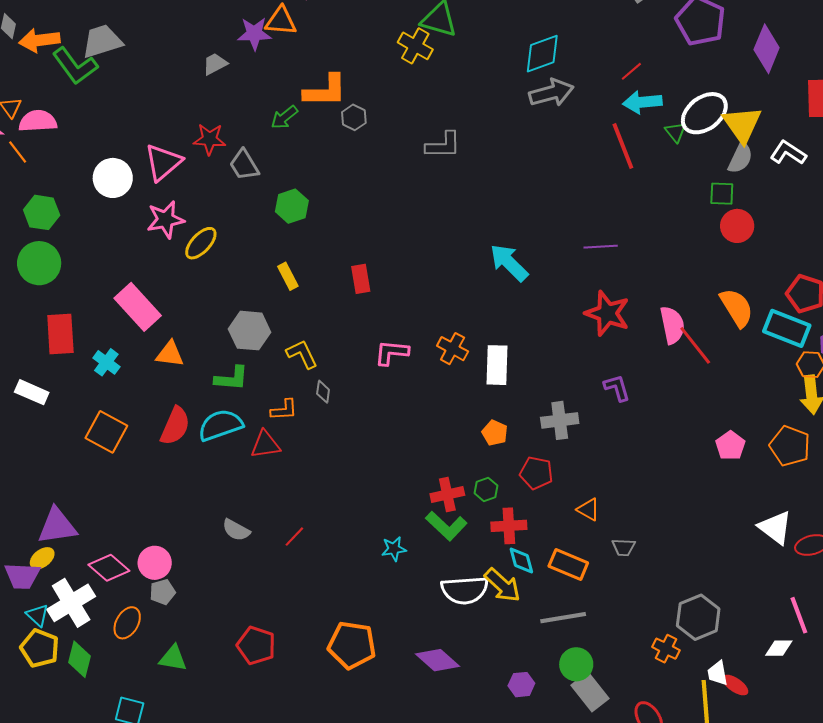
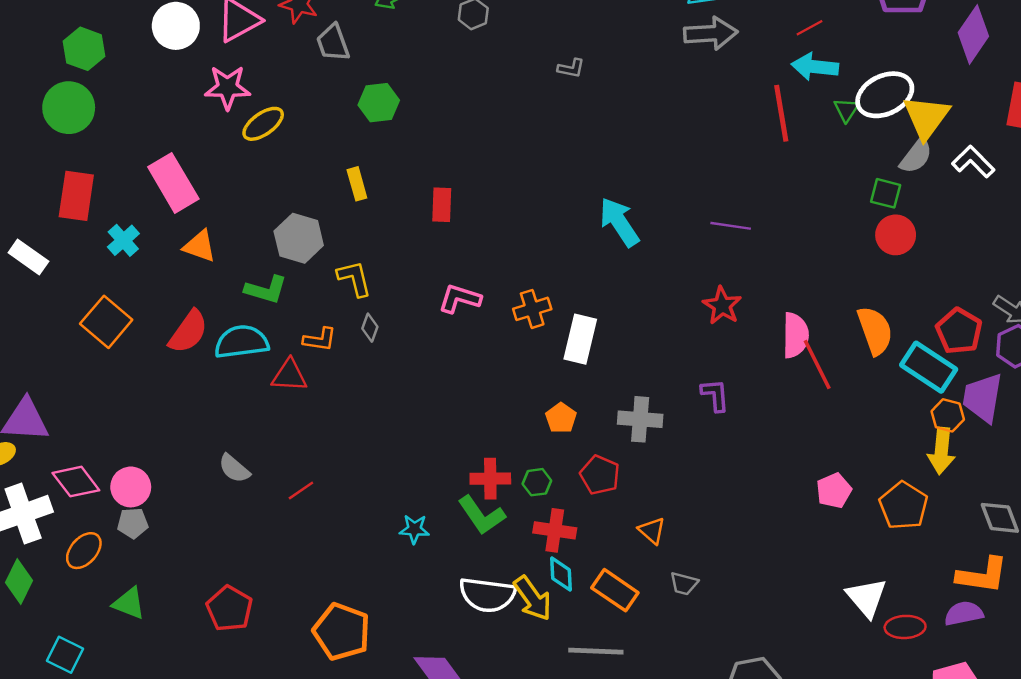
gray L-shape: (443, 145) -> (571, 68), size x0.6
red star: (607, 313) -> (722, 306), size x0.7
orange cross: (453, 349) -> (532, 309), turned 32

